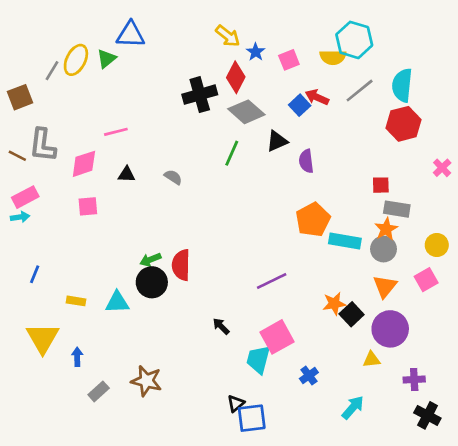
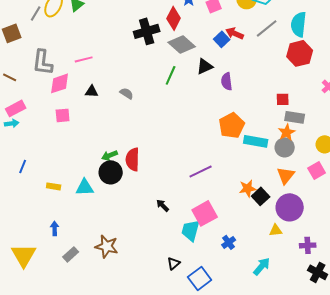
gray L-shape: (43, 145) -> (43, 62), moved
yellow triangle: (43, 338) -> (24, 255), moved
blue square: (252, 418) -> (200, 278), moved, turned -30

